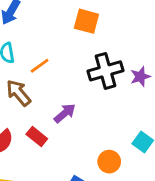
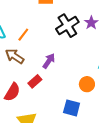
red rectangle: (37, 136) -> (35, 81), turned -64

